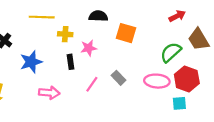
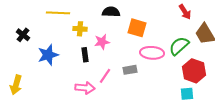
red arrow: (177, 16) -> (185, 12), turned 84
gray rectangle: (119, 78) -> (130, 70), turned -56
pink ellipse: (157, 81) -> (152, 53), moved
pink arrow: (49, 93) -> (85, 88), moved

